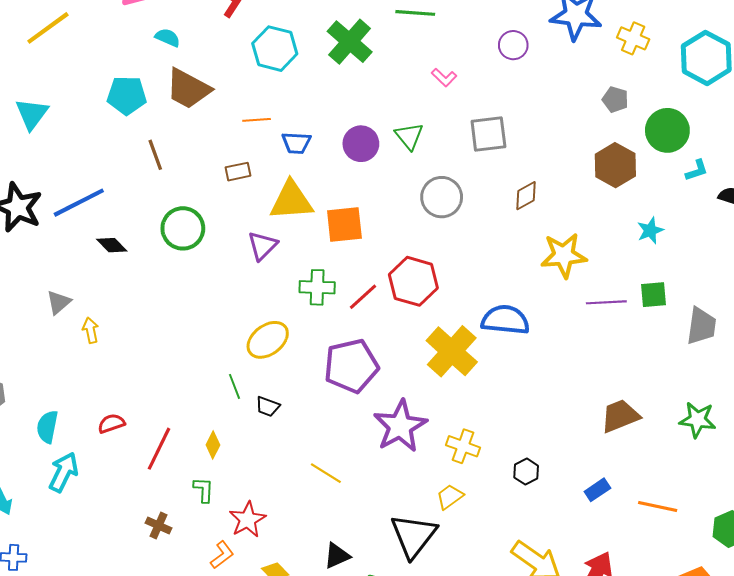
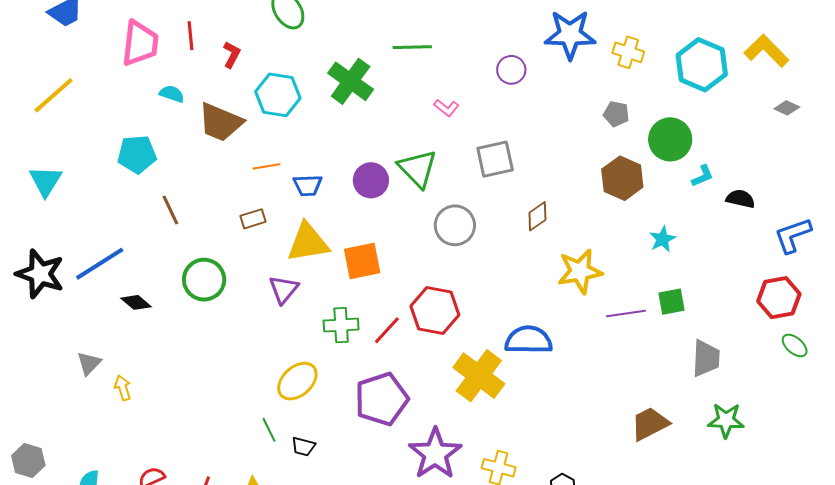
brown trapezoid: (188, 89) -> (220, 122), moved
green triangle: (409, 136) -> (418, 169), size x1.4
gray trapezoid: (701, 326) -> (706, 358), moved

